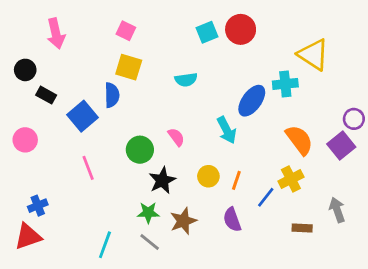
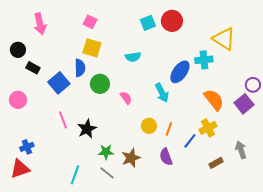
green circle: (140, 150) -> (100, 84), moved
black star: (162, 180) -> (87, 129), moved
brown rectangle: (302, 228) -> (216, 163), turned -32

